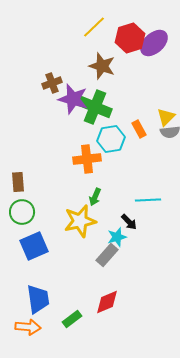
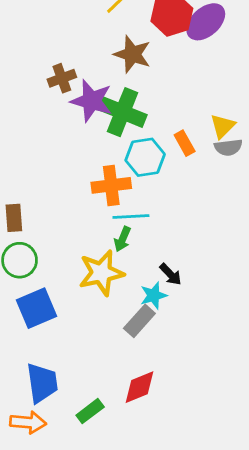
cyan line: (148, 200) -> (131, 216), moved

